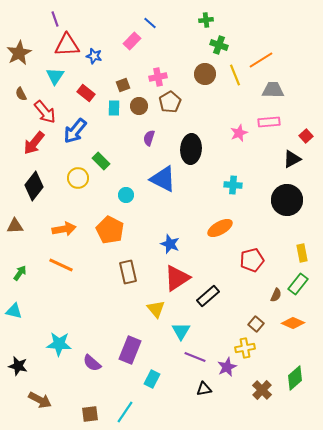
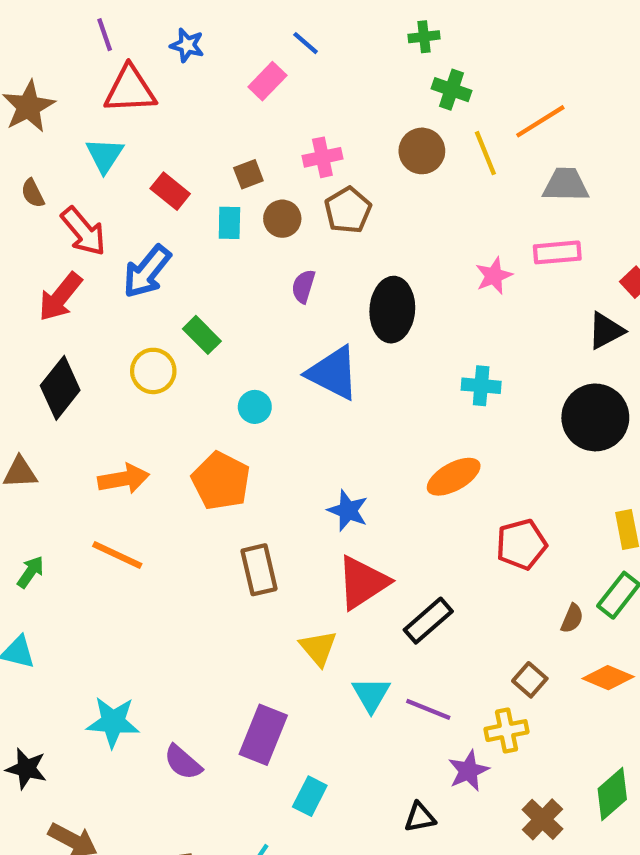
blue star: (94, 56) -> (187, 45), moved
purple line: (195, 357) -> (428, 709), moved

